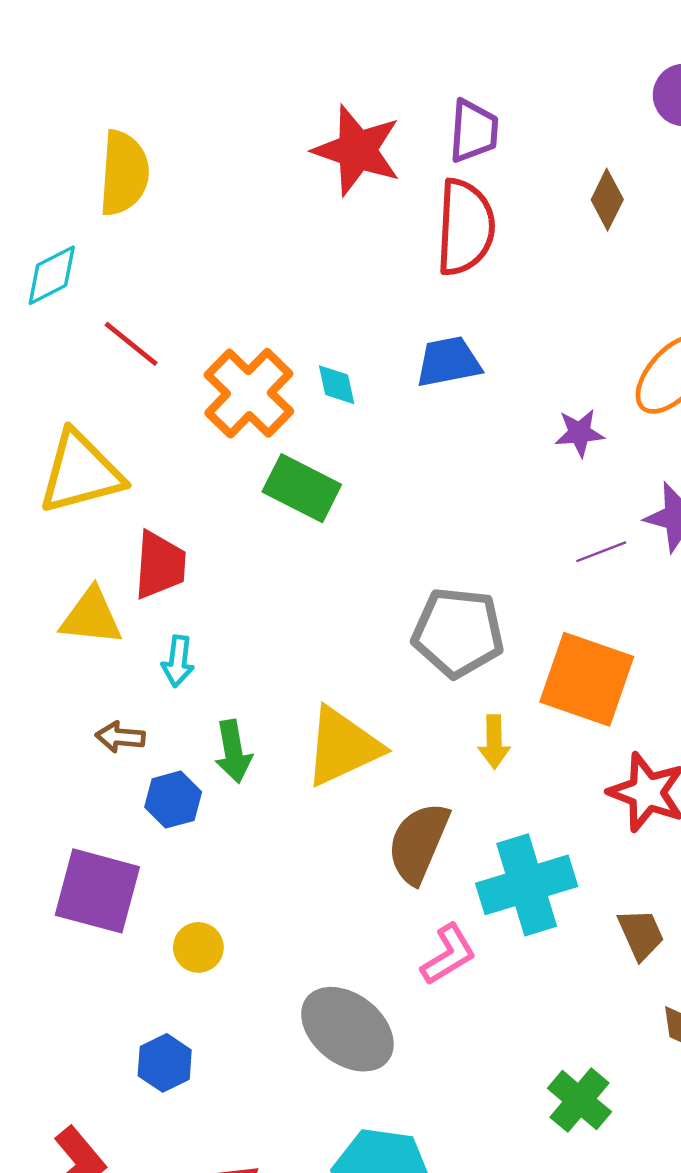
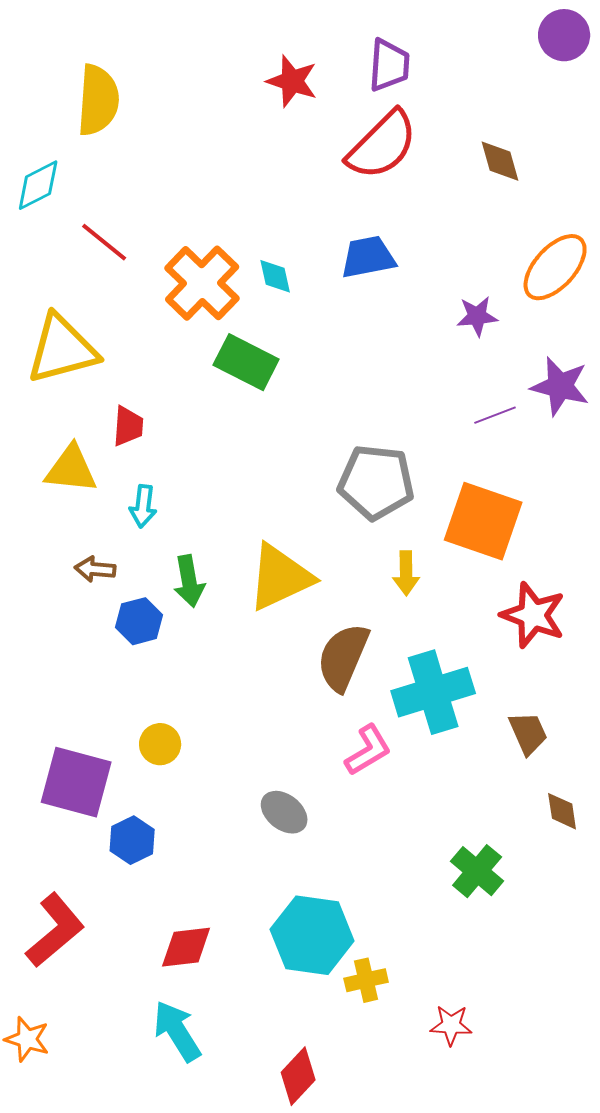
red star: (357, 150) -> (292, 81), size x0.7
brown diamond: (607, 200) -> (500, 161), moved, turned -42
red semicircle: (465, 227) -> (382, 145), turned 42
red trapezoid: (160, 565) -> (128, 426), size x0.7
purple square: (97, 891) -> (76, 782), moved
gray ellipse: (347, 1029) -> (284, 812), size x0.6

